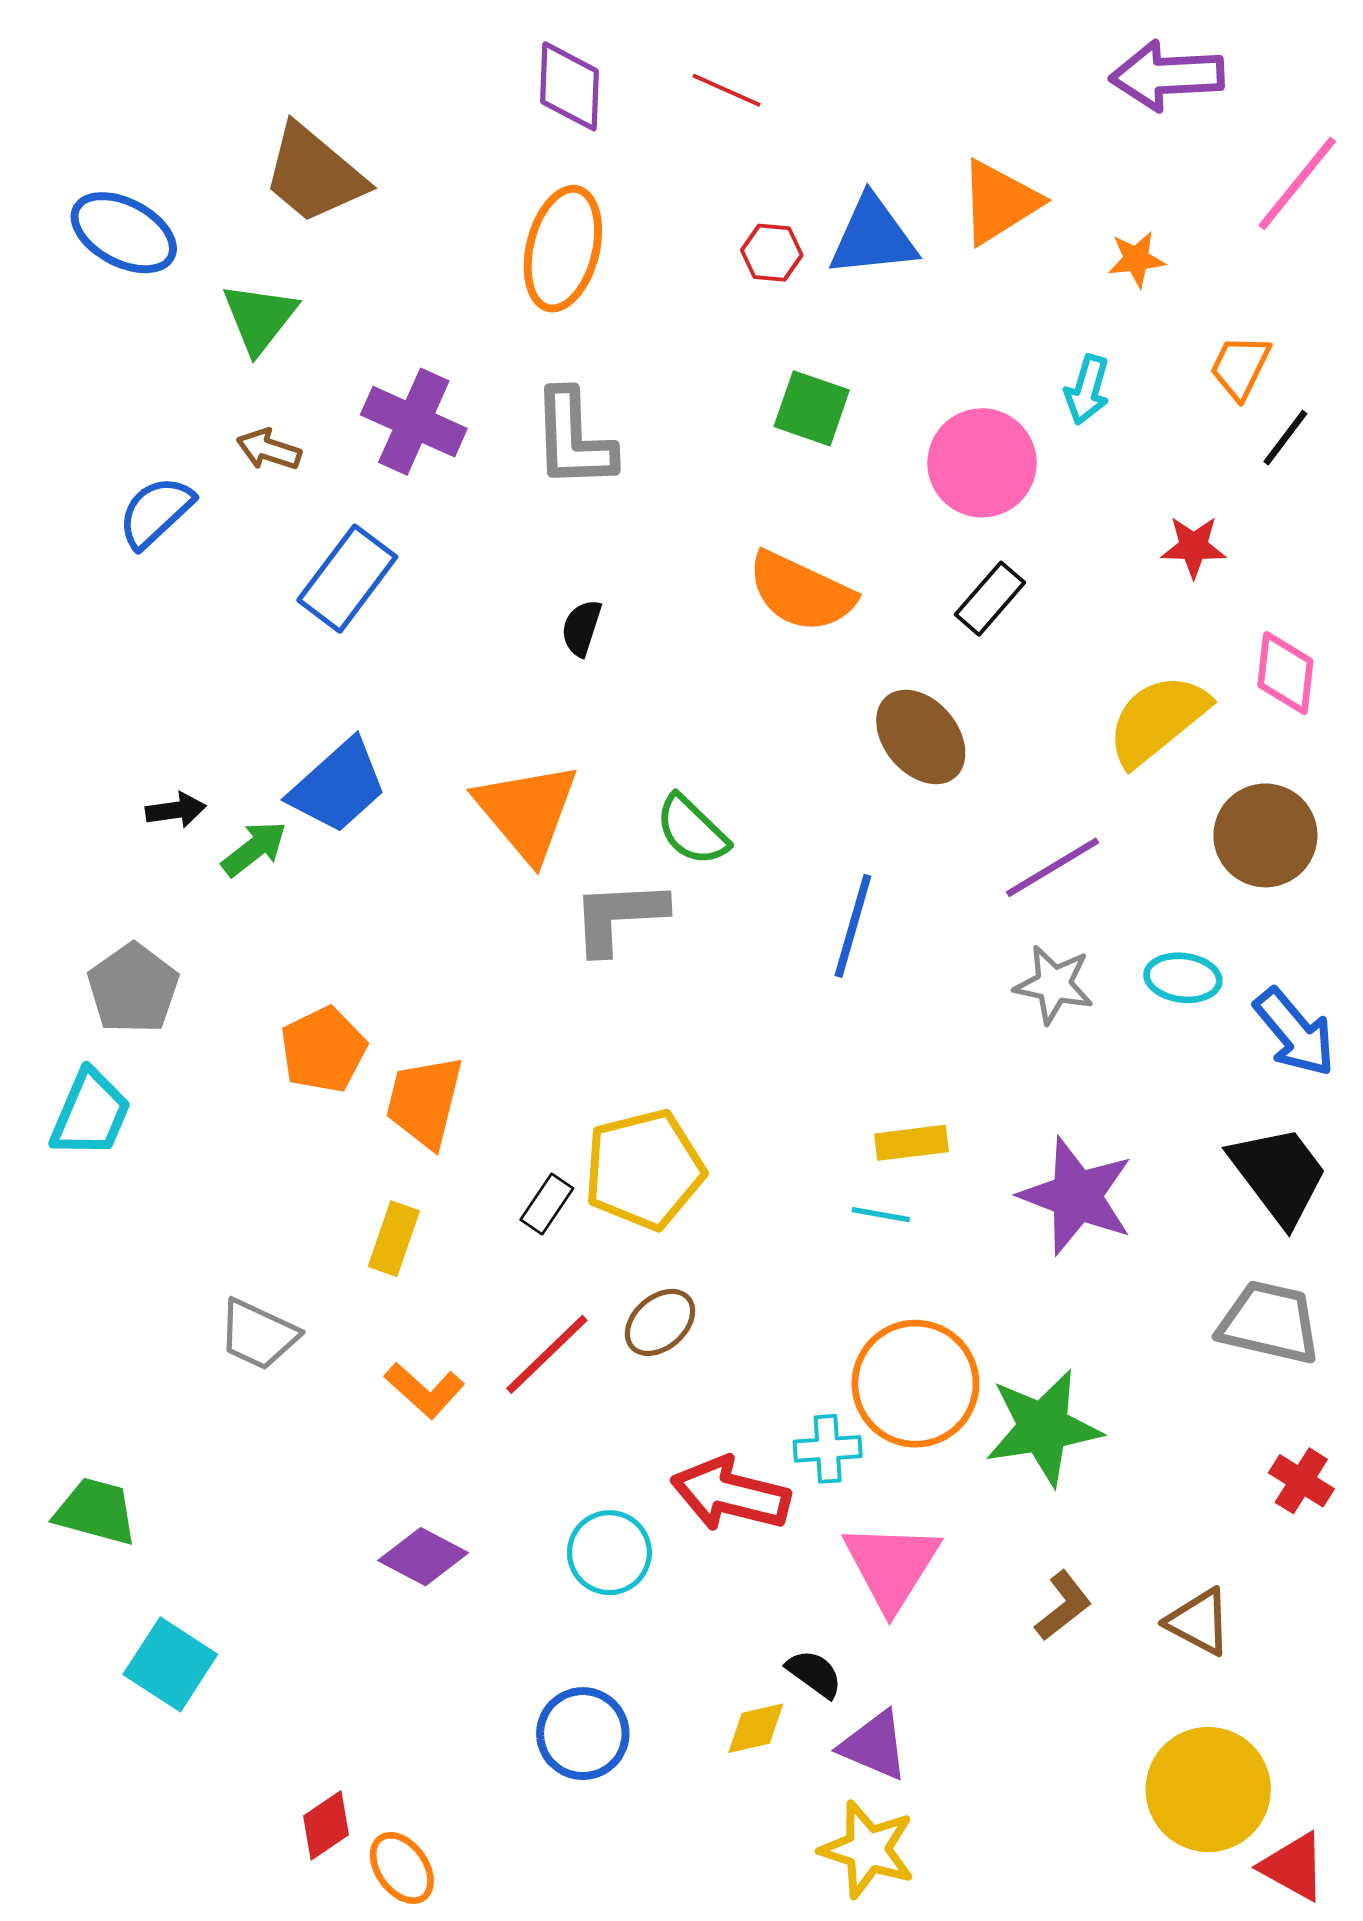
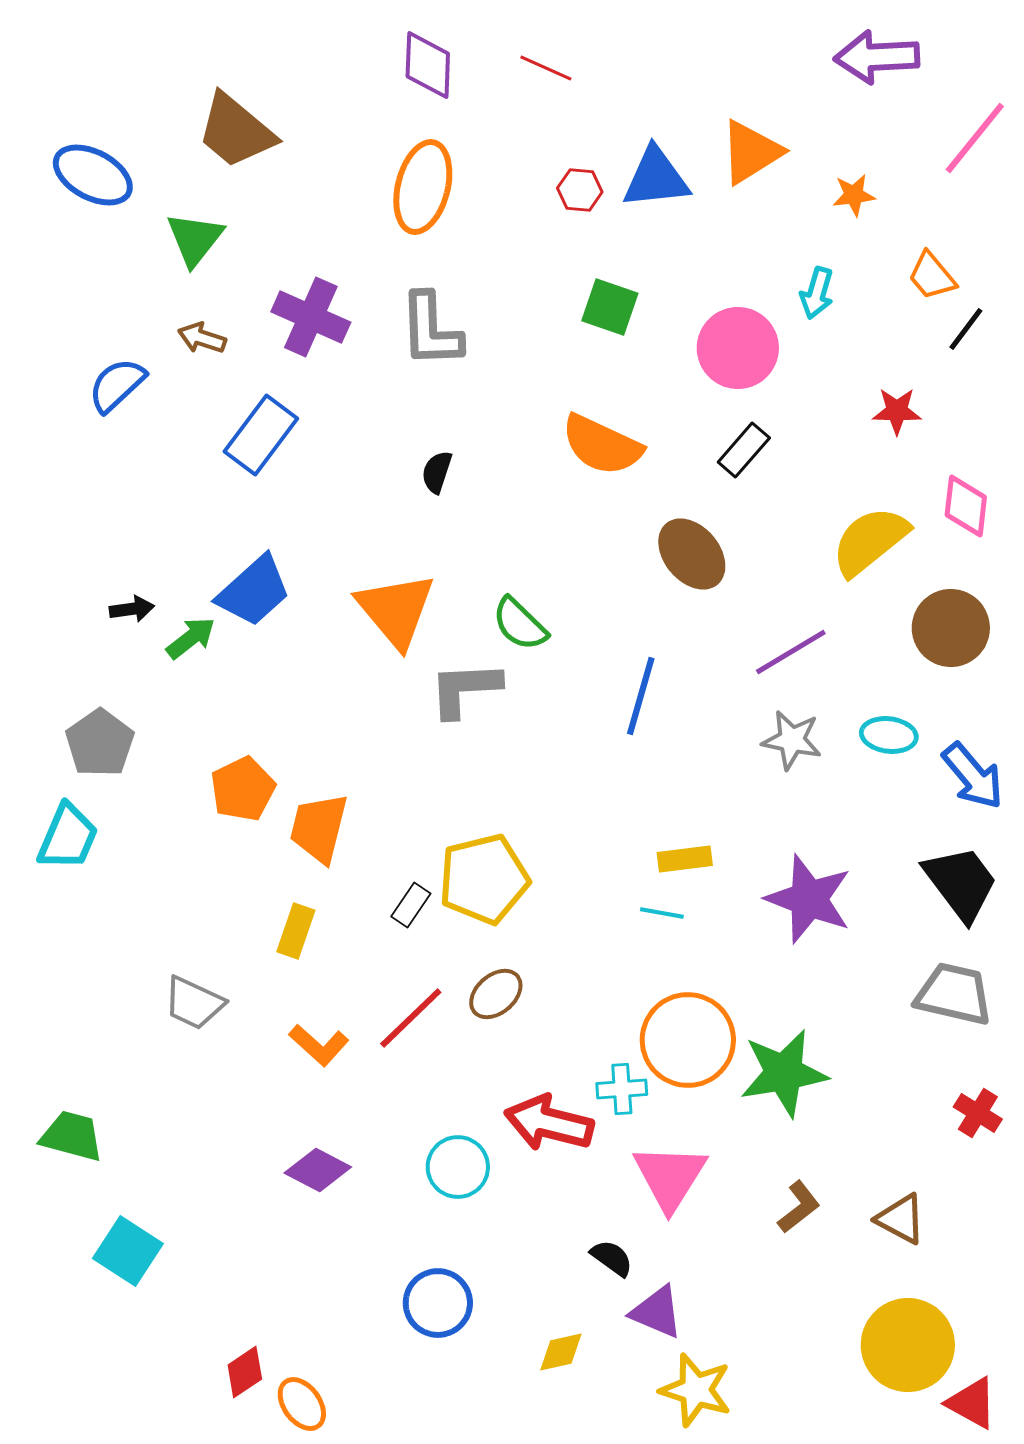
orange trapezoid: (1240, 367) -> (932, 276), turned -66
yellow diamond: (756, 1728) -> (561, 1352), moved
yellow star: (868, 1849) -> (696, 1390), moved

